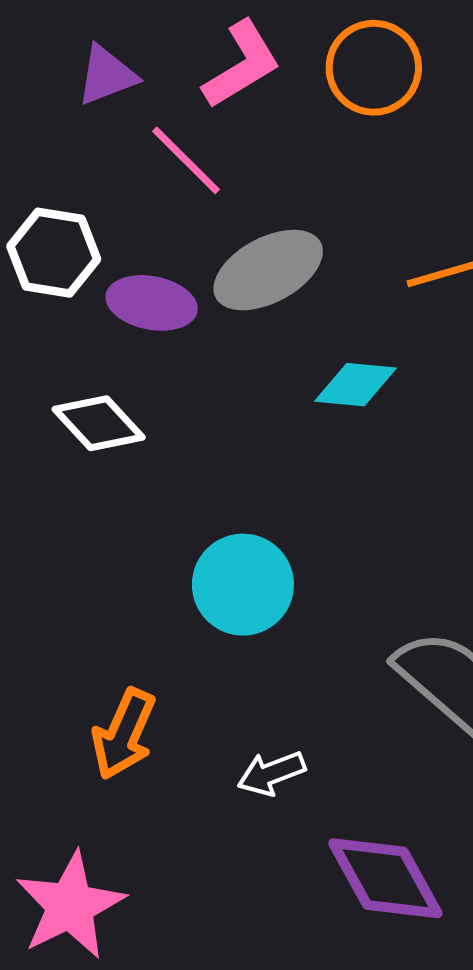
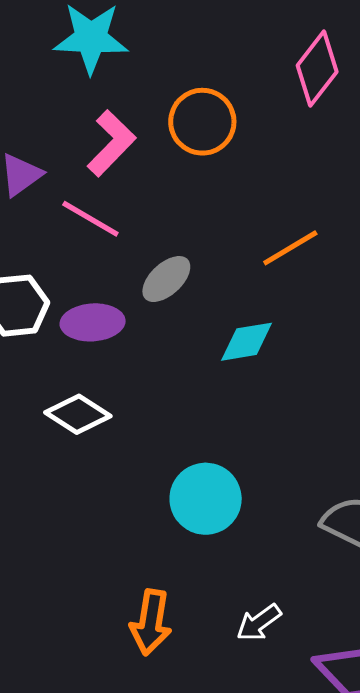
gray ellipse: (268, 270) -> (166, 279), size x0.7

